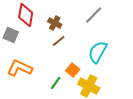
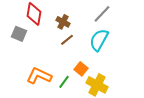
cyan semicircle: (98, 52) -> (99, 40), moved
orange L-shape: (20, 68) -> (39, 76), moved

